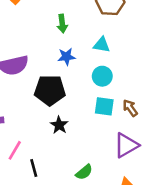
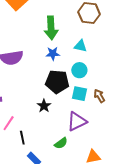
green arrow: (62, 24) -> (51, 28), size x1.6
black pentagon: (50, 90) -> (57, 82), moved
purple triangle: (126, 145) -> (77, 121), moved

